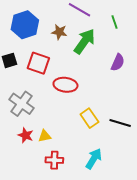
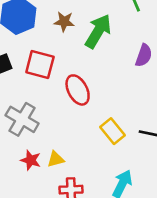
red ellipse: (65, 85) -> (78, 90), turned 60

